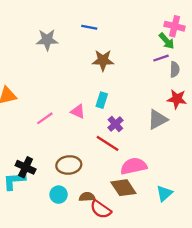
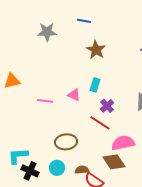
brown star: (103, 60) -> (96, 50), turned 30
pink line: (45, 118) -> (45, 101), turned 42
black cross: (26, 167) -> (30, 171), moved

